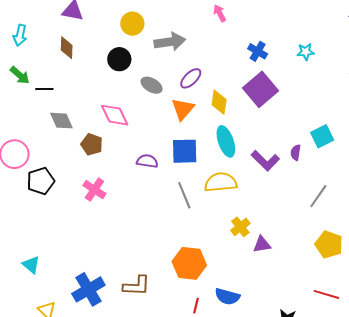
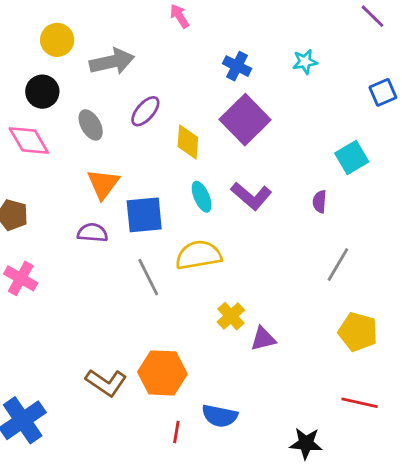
gray ellipse: (152, 85) -> (91, 125), turned 35
orange triangle: (183, 109) -> (103, 184), moved
pink diamond: (115, 115) -> (29, 140), moved
cyan square: (322, 136) -> (352, 158), moved
cyan ellipse: (226, 141) -> (202, 197), size x0.7
purple semicircle: (296, 152) -> (320, 202), moved
purple L-shape: (265, 161) -> (251, 196), moved
brown L-shape: (137, 286) -> (106, 383), moved, turned 36

